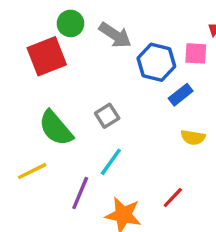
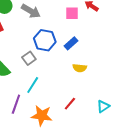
pink square: (196, 53) -> (72, 13), moved
blue hexagon: (156, 62) -> (45, 40), moved

